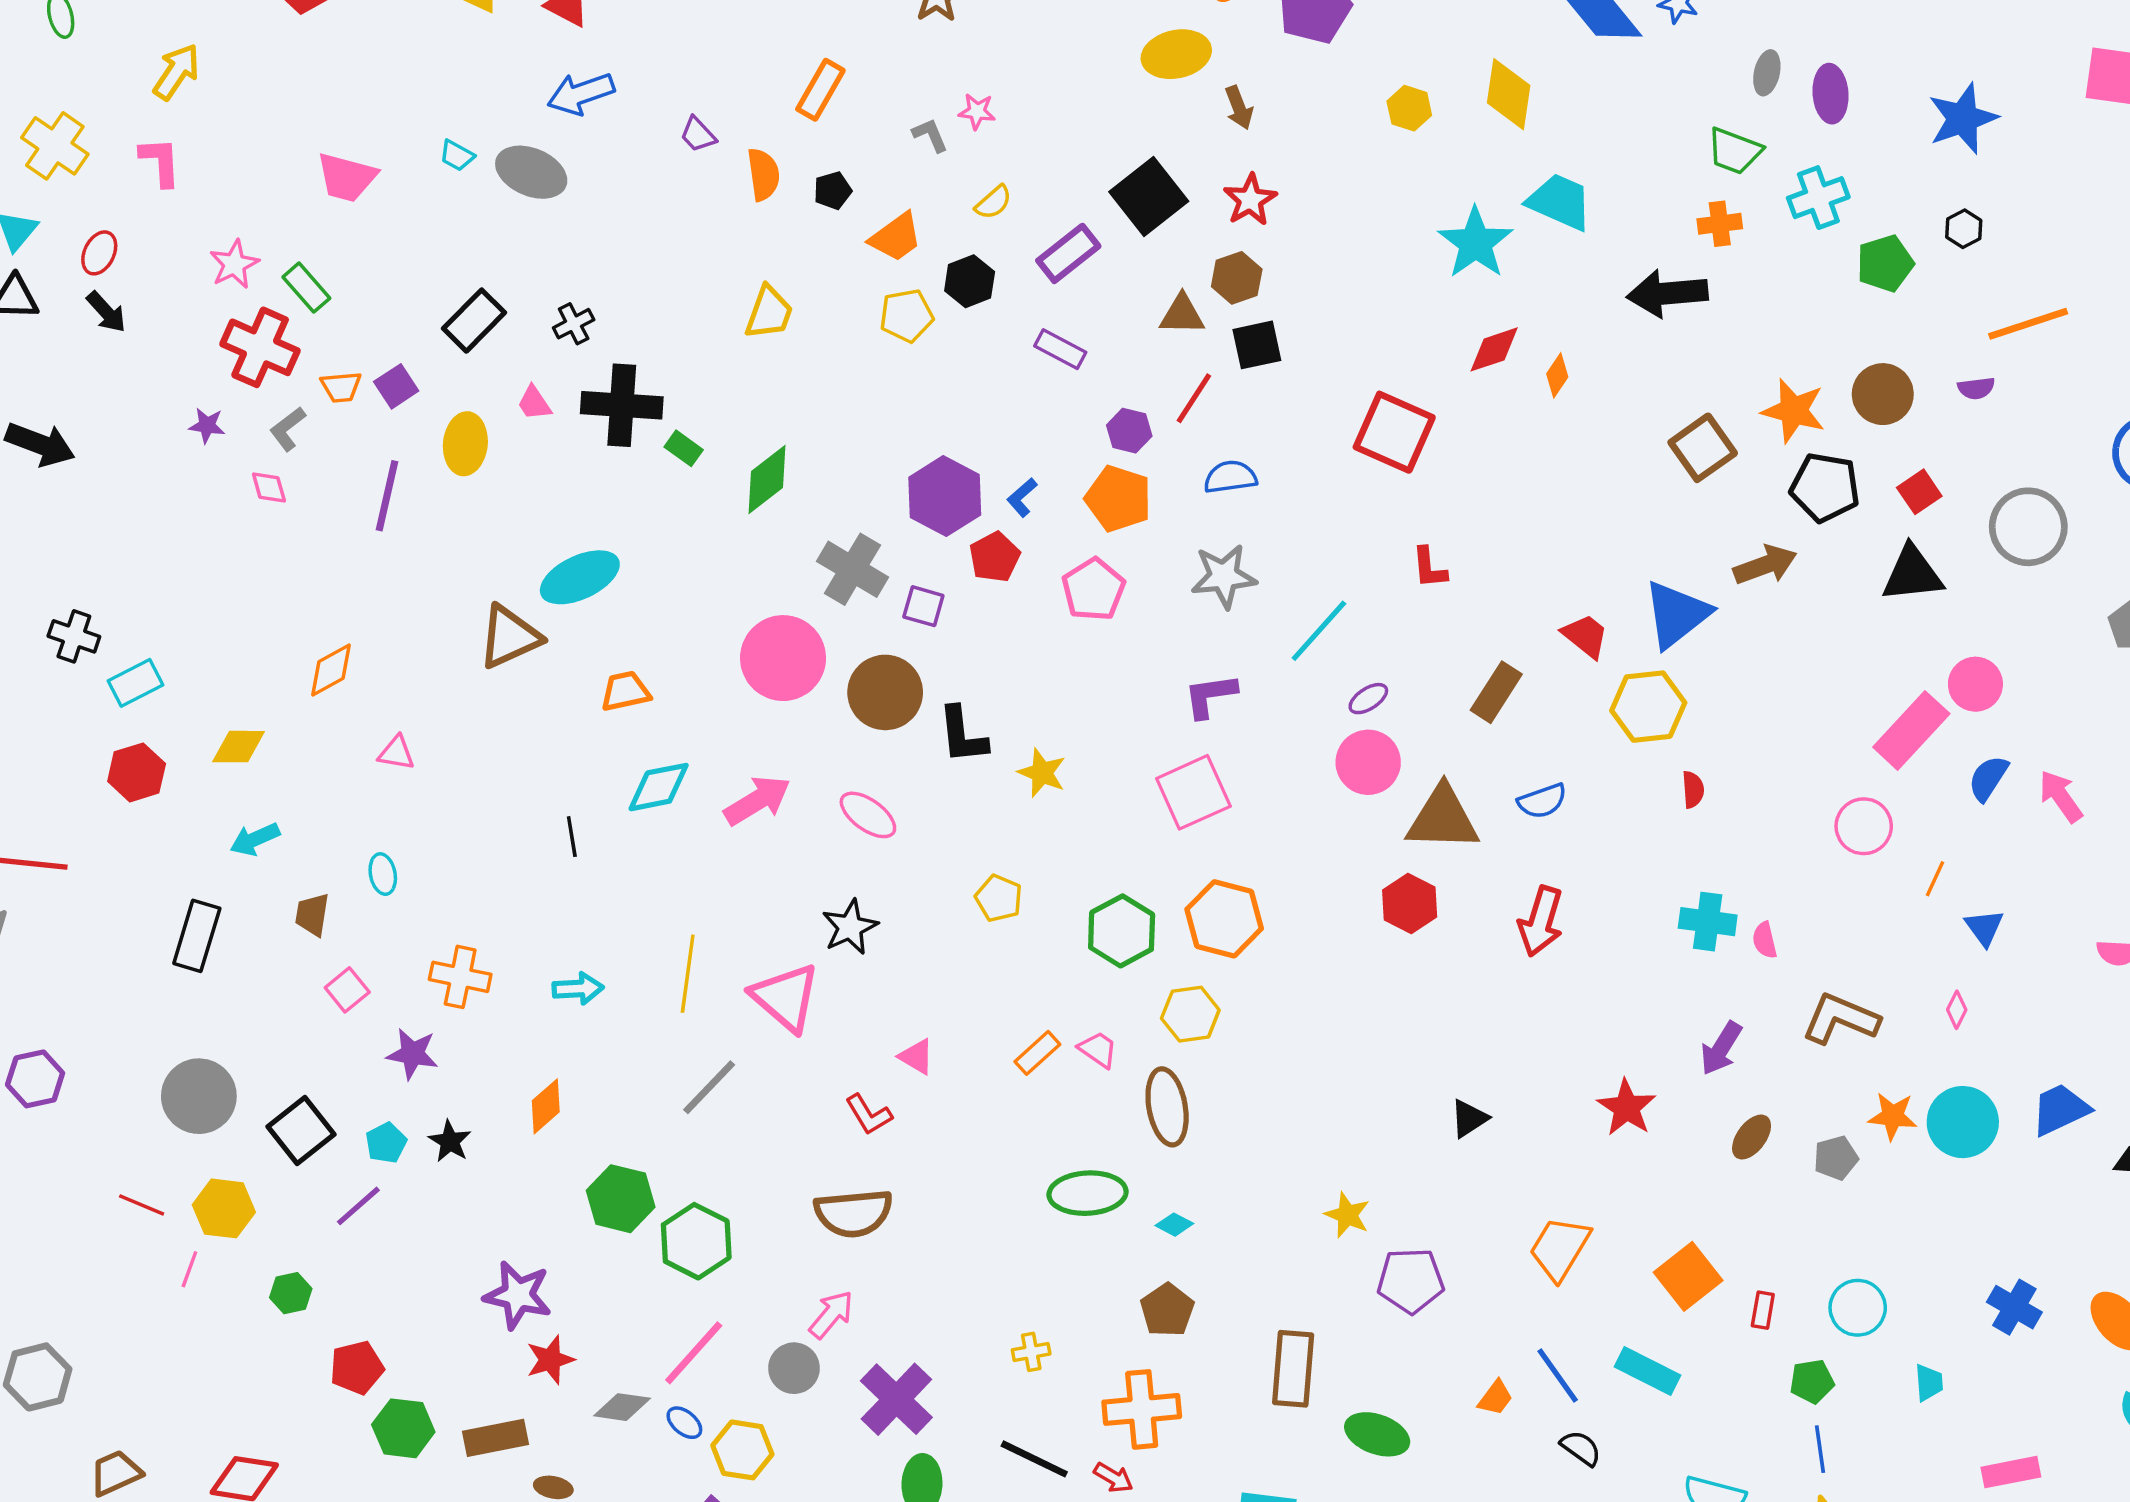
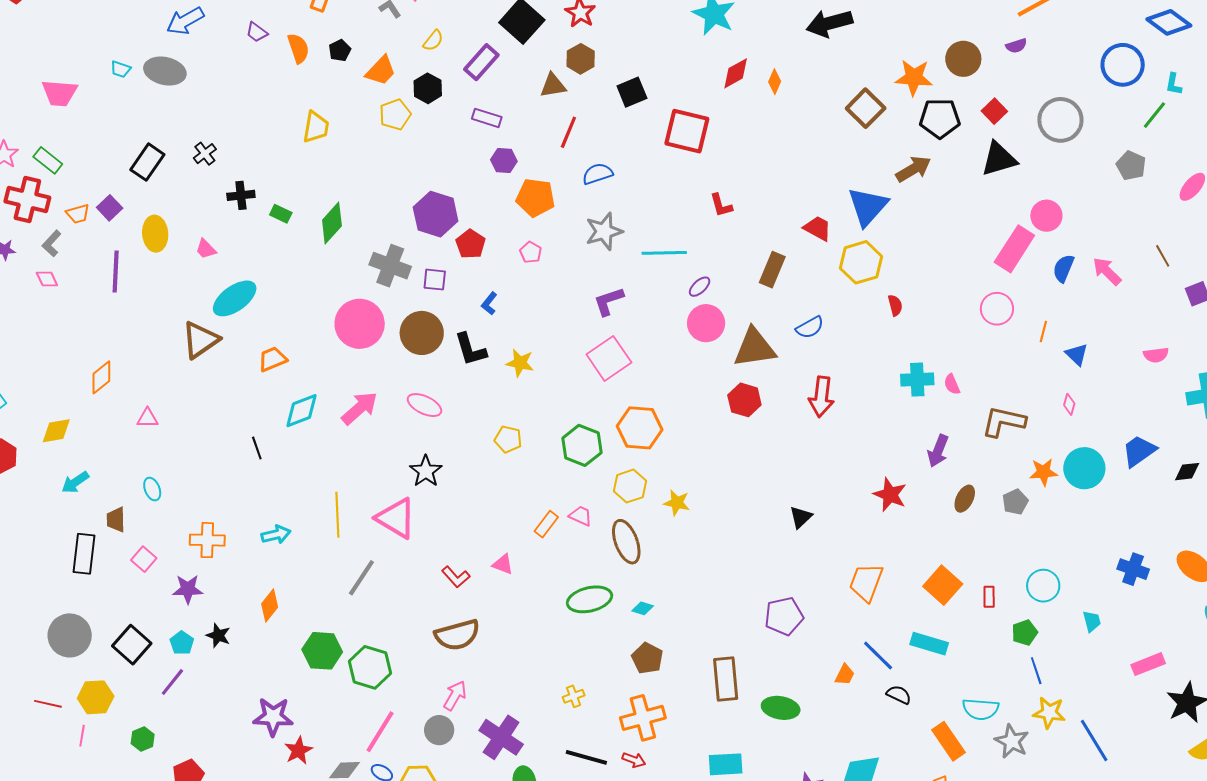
black square: (1257, 345) -> (632, 92), moved
pink trapezoid: (534, 403) -> (206, 249), moved
black cross: (622, 405) -> (241, 195), size x0.6
purple hexagon: (1129, 431) -> (504, 160), moved
blue L-shape: (1022, 497) -> (489, 303), moved
pink pentagon: (1093, 589) -> (531, 252), size x0.6
cyan line: (1319, 631) -> (664, 253), turned 57
black rectangle: (197, 936) -> (84, 554), moved
pink triangle: (917, 1057) -> (503, 564), moved
yellow star: (1347, 1215) -> (677, 503), moved

